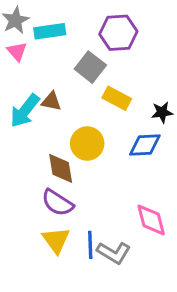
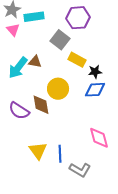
black star: (162, 112) -> (95, 72), moved
purple semicircle: (58, 203) -> (19, 111), moved
gray L-shape: (114, 253) -> (80, 170), moved

